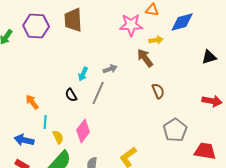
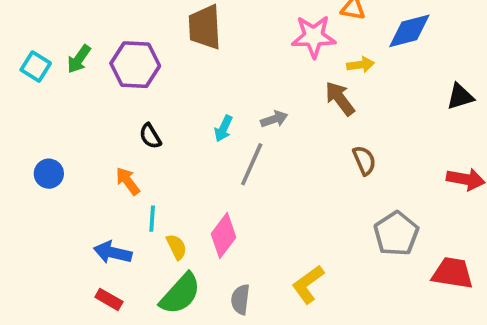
purple hexagon: (36, 26) -> (135, 65), moved
black semicircle: (71, 95) -> (150, 136), moved

